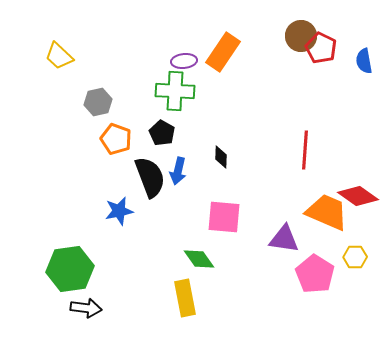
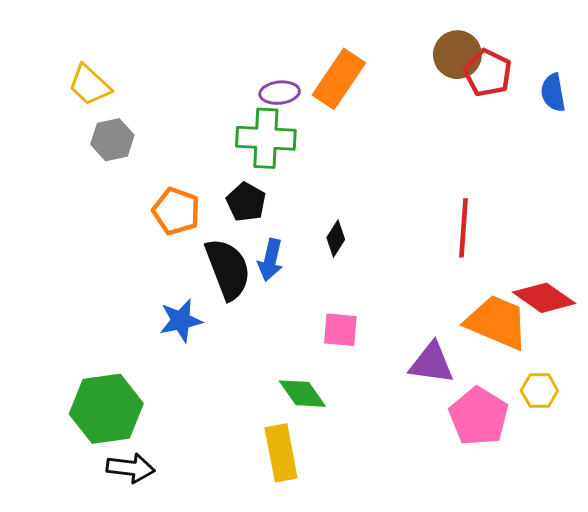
gray hexagon: (98, 102) -> (112, 140), moved
black diamond: (221, 157) -> (336, 239), turned 30
pink square: (224, 217) -> (340, 330), size x0.7

